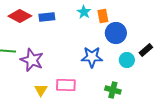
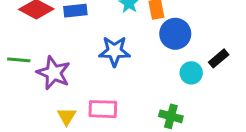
blue star: (92, 57) -> (114, 51), moved

